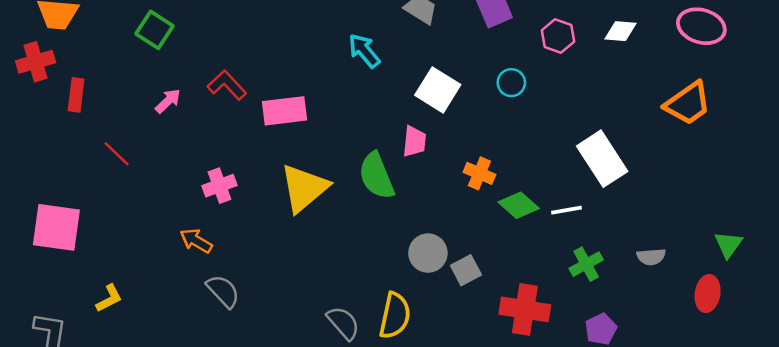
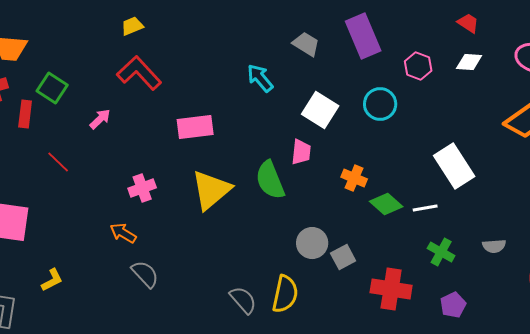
green square: (154, 30) -> (52, 88), moved
cyan circle: (511, 83) -> (380, 104), size x1.4
red L-shape: (227, 85) -> (139, 73), moved, size x1.4
green cross: (586, 264) -> (441, 252), turned -32

